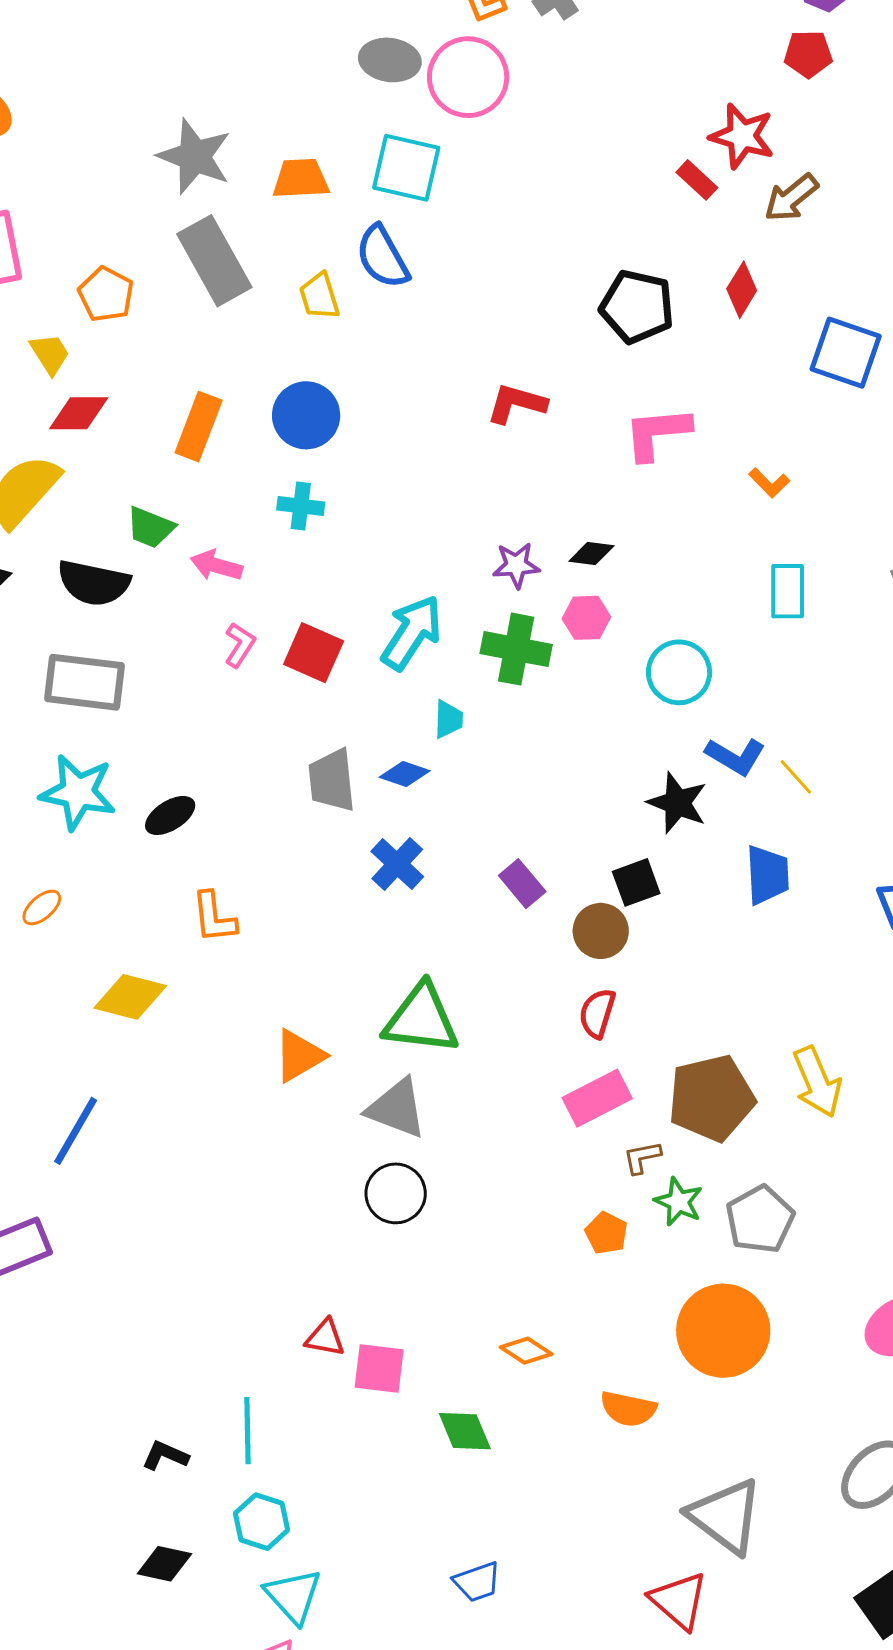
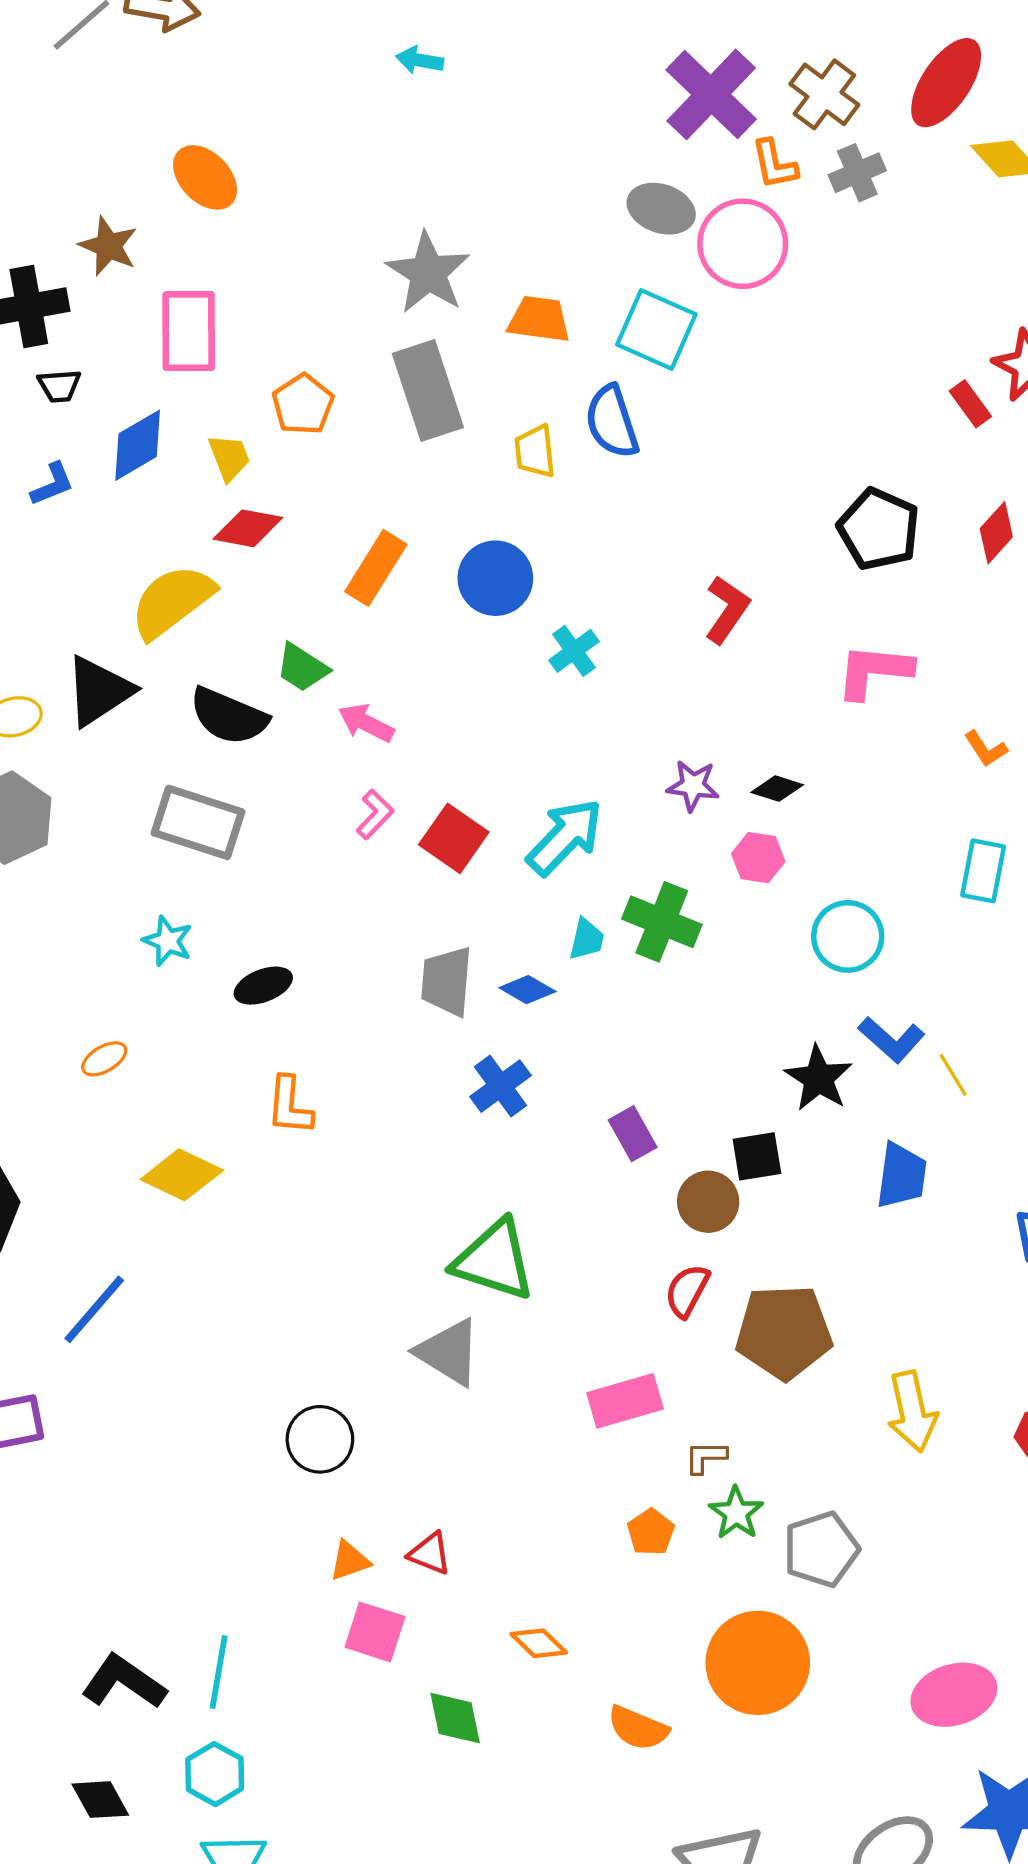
red L-shape: (517, 404) -> (727, 610), turned 98
cyan cross: (301, 506) -> (574, 651), moved, turned 36
green cross: (516, 649) -> (662, 922), moved
cyan star: (78, 792) -> (168, 941), size x0.6
orange triangle: (299, 1056) -> (350, 1561), moved, size x0.7
pink rectangle: (597, 1098) -> (625, 1401), moved
brown pentagon: (711, 1098) -> (784, 1332), moved
black circle: (396, 1193) -> (320, 1439), moved
red triangle: (325, 1338) -> (430, 1554), moved
black L-shape: (165, 1456) -> (124, 1682), size x1.6
black diamond: (164, 1564) -> (100, 1800), turned 38

